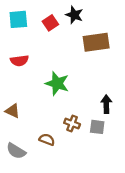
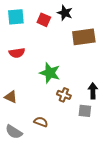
red square: (50, 23) -> (44, 20), turned -32
brown cross: (72, 124) -> (64, 95), moved

